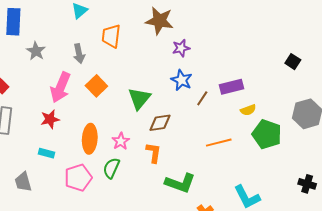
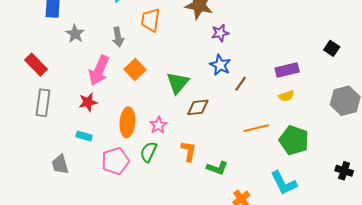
purple rectangle: (231, 87) -> (287, 70), moved
green pentagon: (267, 134) -> (294, 140), moved
orange L-shape: (154, 153) -> (189, 151), moved
green L-shape: (180, 183) -> (217, 168), size x0.7

